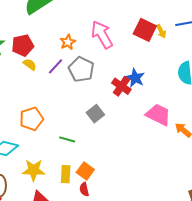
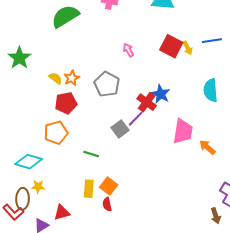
pink arrow: (102, 35) -> (128, 50), size x0.5
orange star: (68, 42) -> (72, 78), moved
red pentagon: (23, 45) -> (66, 103), moved
purple line: (55, 66) -> (136, 119), moved
pink trapezoid: (158, 115) -> (183, 131), turned 72
yellow star: (34, 170) -> (38, 187), moved, size x0.6

